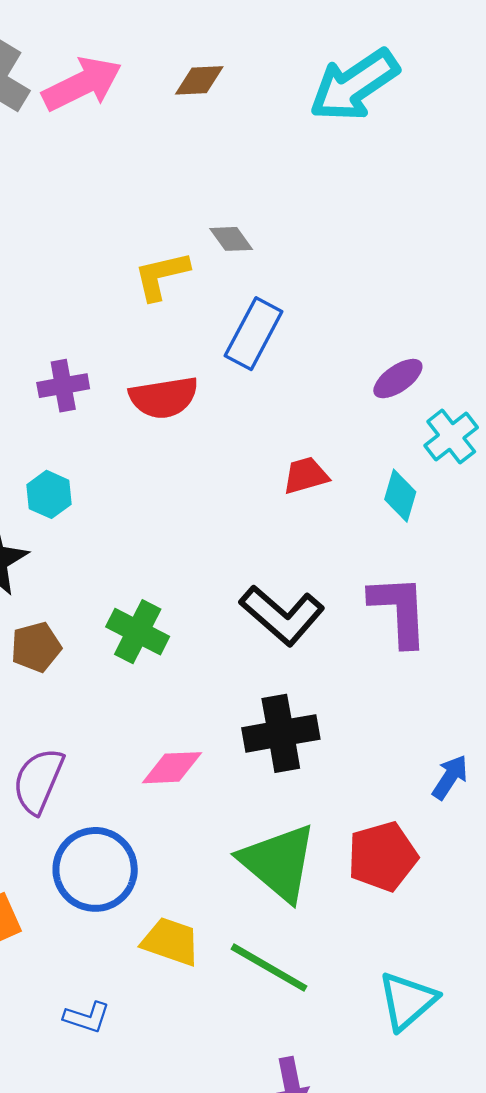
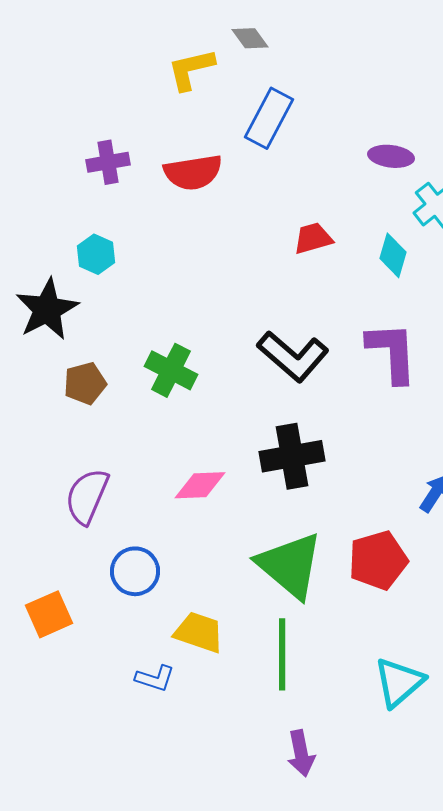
purple ellipse: (398, 379) -> (391, 156), turned 42
blue circle: (95, 869) -> (135, 571), size x0.7
green line: (269, 968) -> (282, 654), turned 60
blue L-shape: (87, 1017) -> (155, 678), moved

